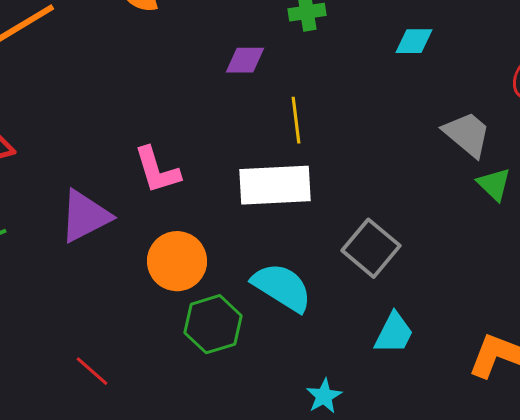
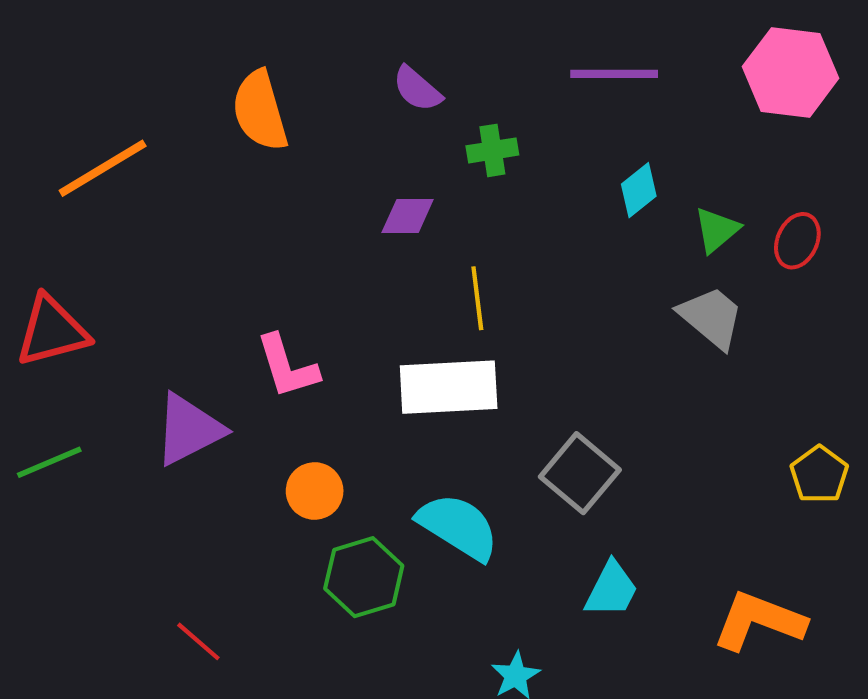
cyan diamond: (414, 41) -> (639, 190), turned -39
green triangle: (494, 184) -> (717, 230), moved, turned 36
orange circle: (177, 261) -> (315, 491), size x0.7

